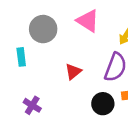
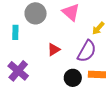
purple cross: (32, 105) -> (18, 71), size x1.5

